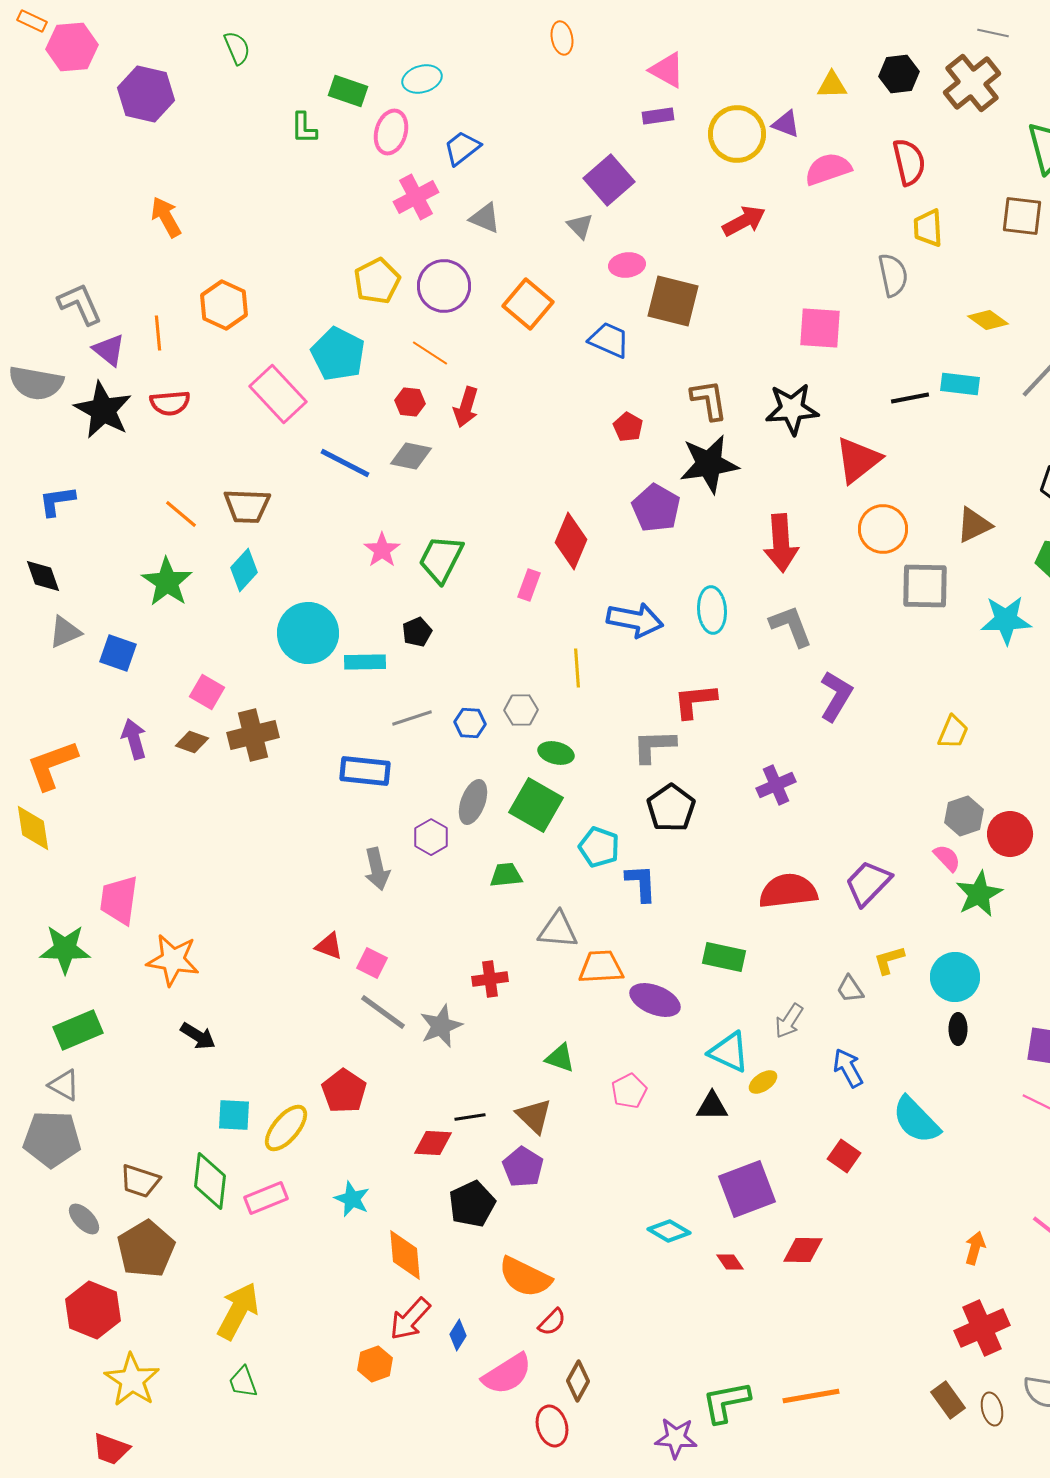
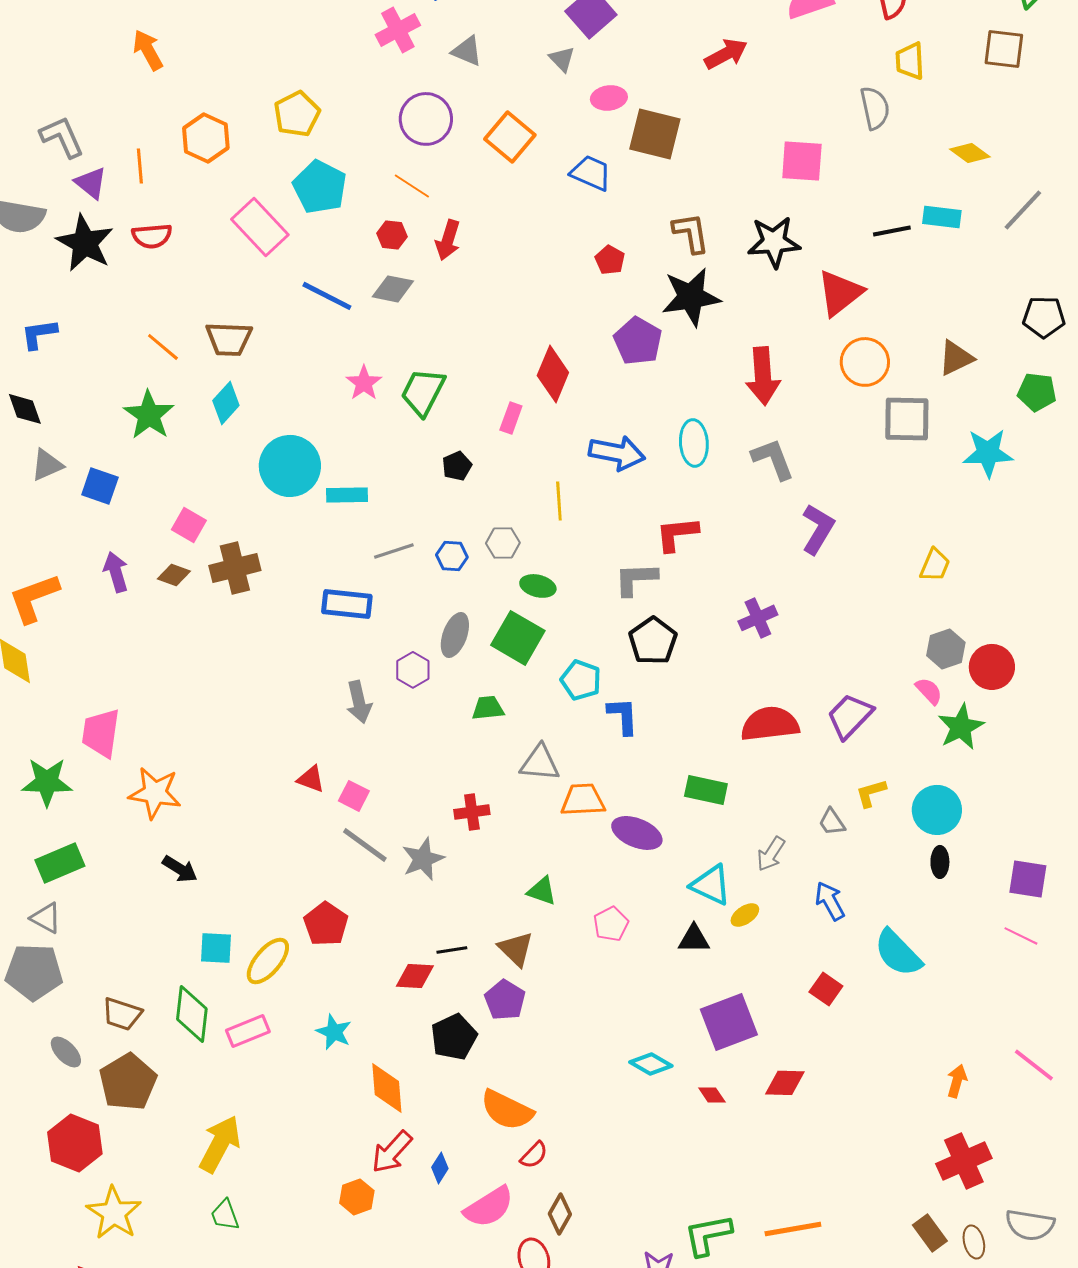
yellow pentagon: (377, 281) -> (297, 114), moved
black pentagon: (417, 632) -> (457, 466), moved

